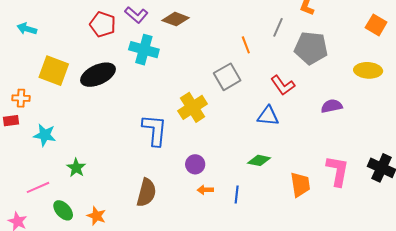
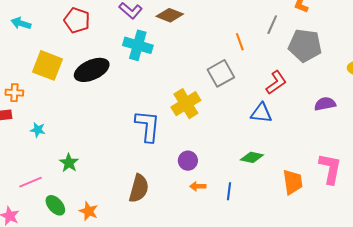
red pentagon: (103, 24) -> (77, 20), moved
red L-shape: (283, 85) -> (276, 82), turned -90
cyan star: (45, 135) -> (38, 130), size x0.7

